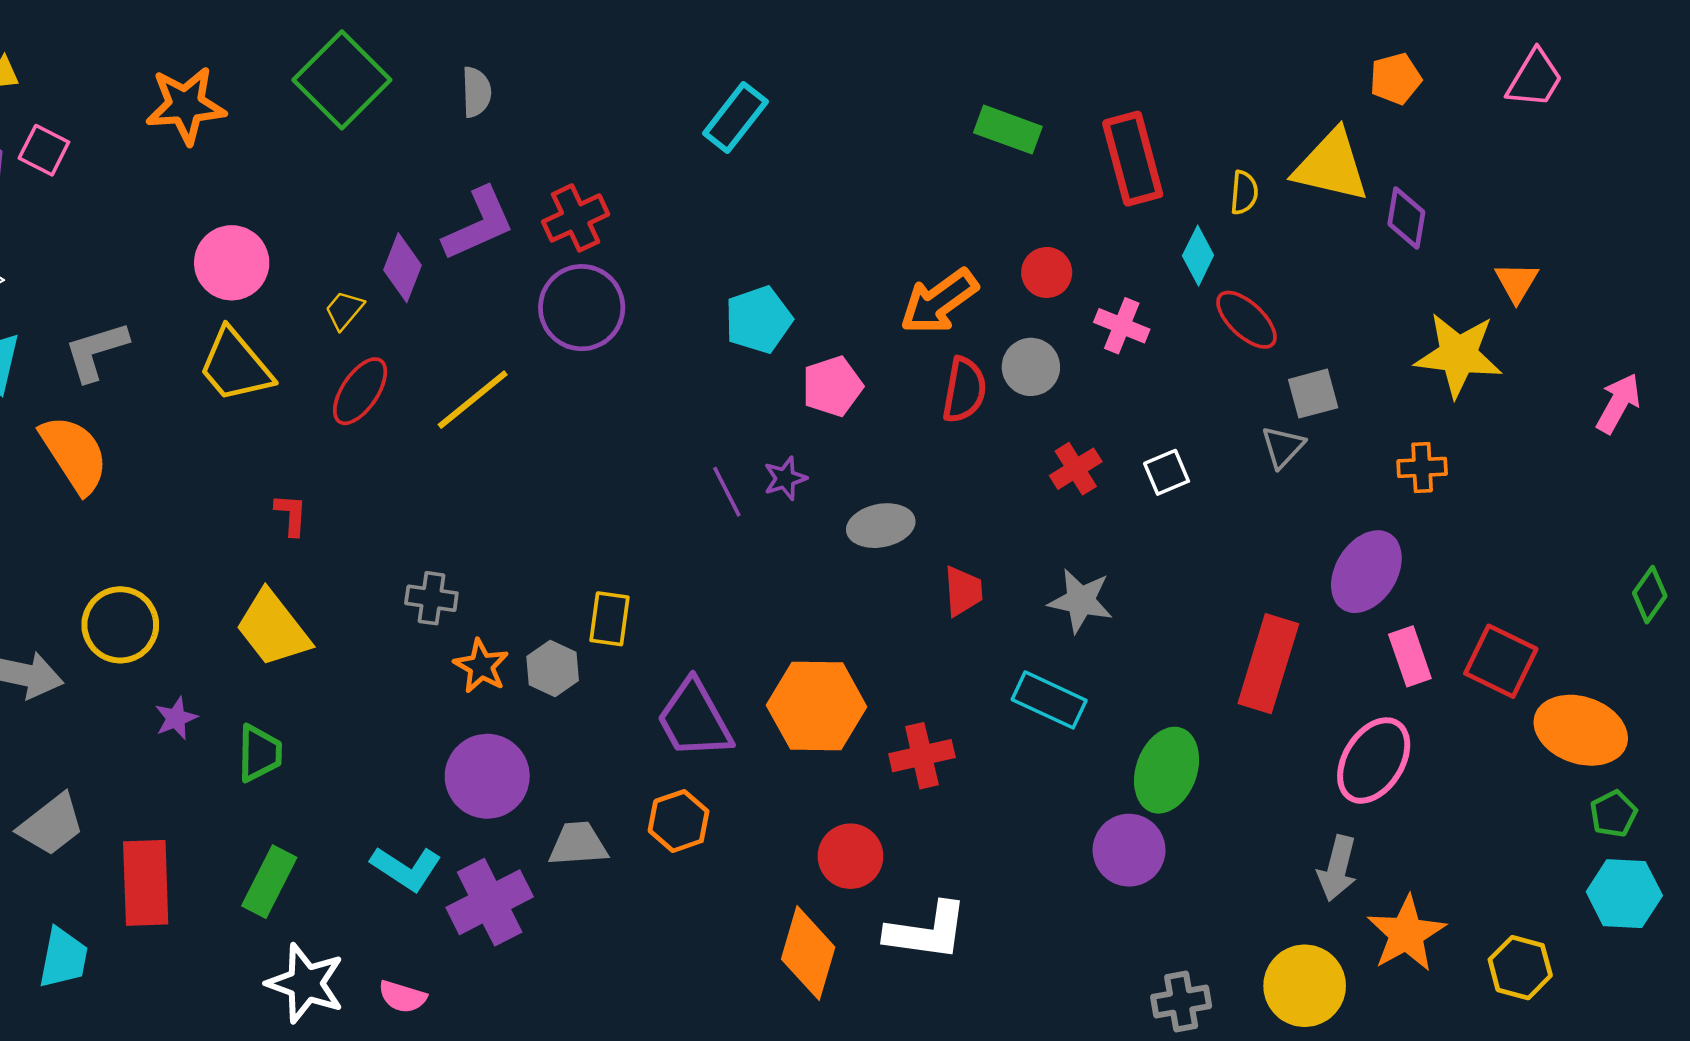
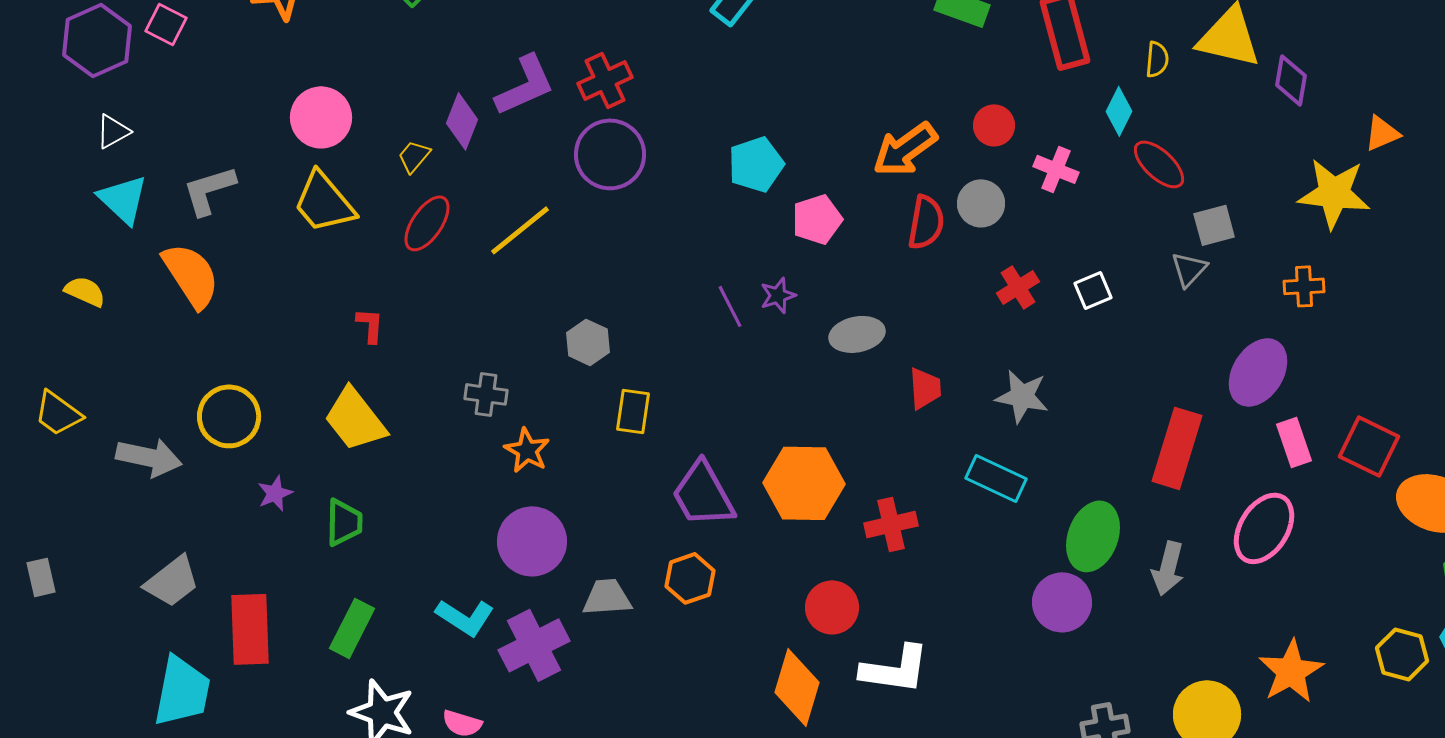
orange triangle: (1517, 282) -> (1382, 133), turned 36
gray hexagon: (553, 668) -> (588, 342), moved
gray arrow: (1337, 868) -> (1168, 568), moved
cyan trapezoid: (63, 958) -> (182, 691), size x1.4
yellow hexagon: (1520, 968) -> (1402, 654), moved

